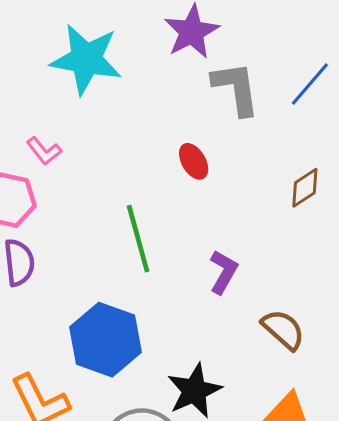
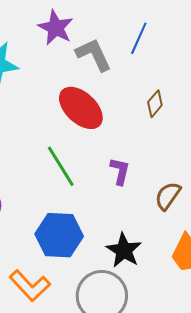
red ellipse: (194, 161) -> (81, 108), size x2.0
brown semicircle: (283, 329) -> (168, 196), turned -80

